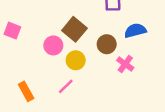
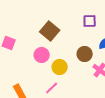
brown square: (74, 29) -> (50, 31), moved

